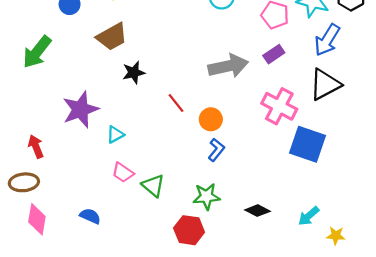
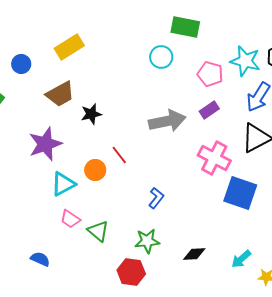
black star: (134, 73) -> (91, 114), moved
purple star: (80, 110) -> (45, 144), moved
orange circle: (211, 119) -> (95, 170), moved
cyan triangle: (115, 135) -> (63, 184), size x1.5
black diamond: (258, 211) -> (194, 254), turned -30

